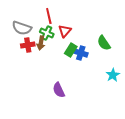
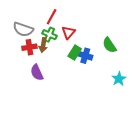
red line: (49, 16) -> (52, 17), turned 42
purple semicircle: (59, 90) -> (37, 72), moved

